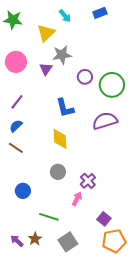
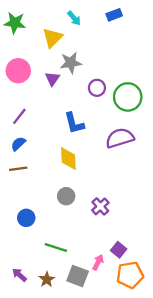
brown line: (16, 148) -> (18, 169), turned -42
pink arrow: (77, 199) -> (98, 262), moved
brown star: (35, 239) -> (47, 279), moved
gray square: (68, 242) -> (78, 276), turned -36

